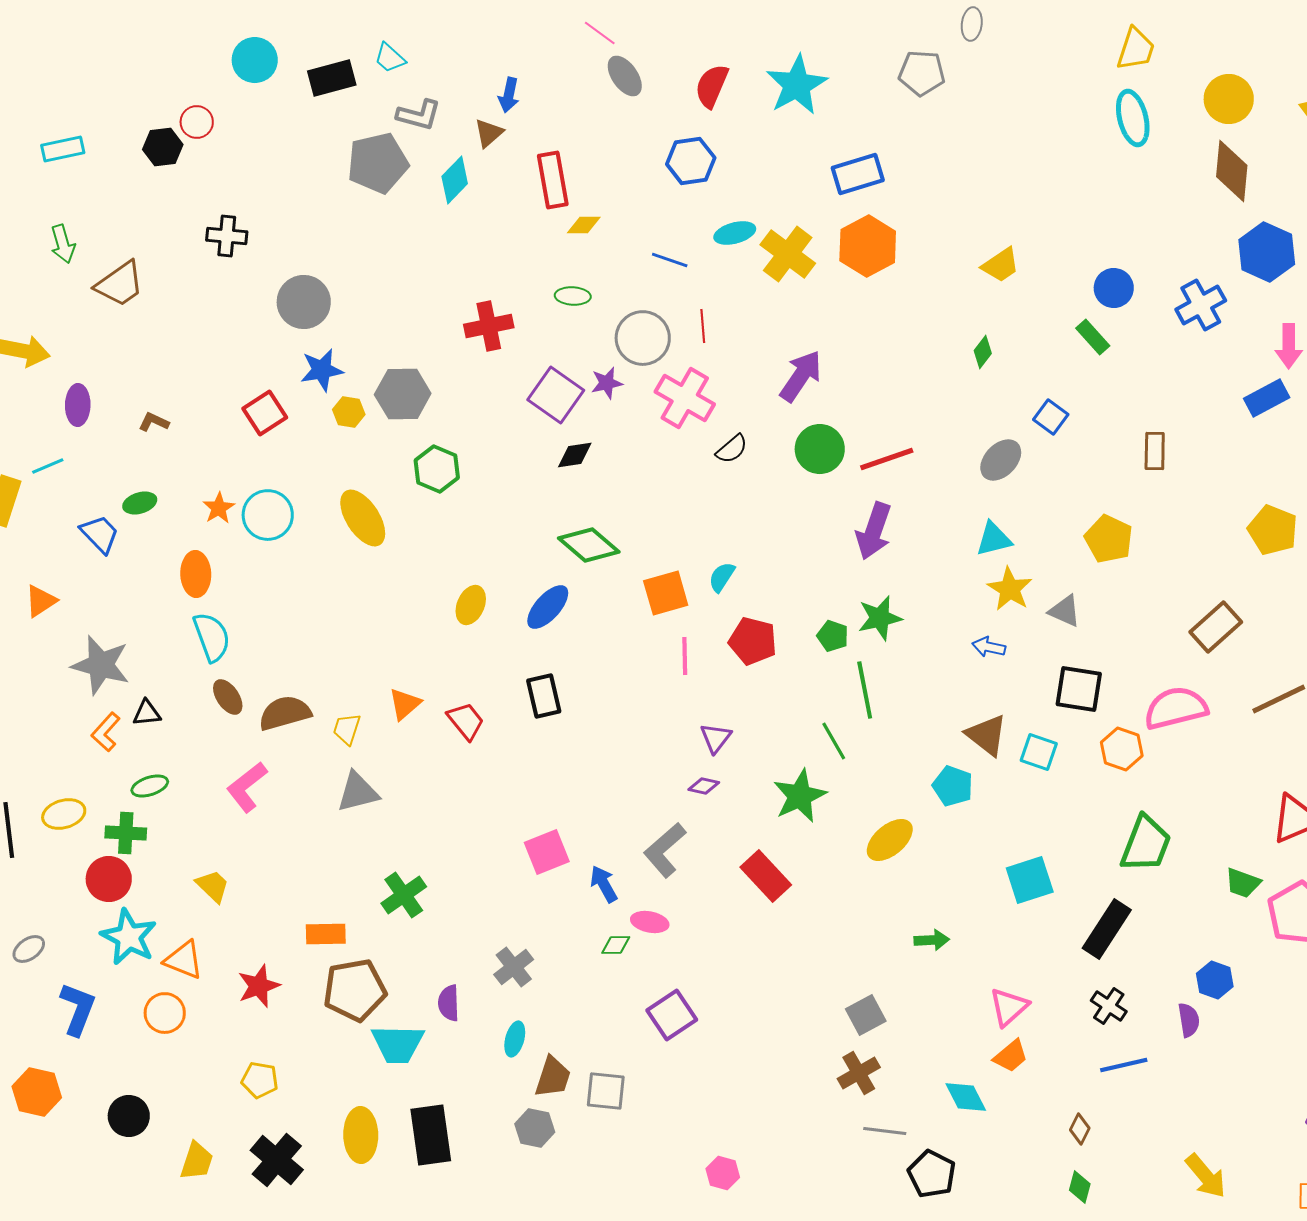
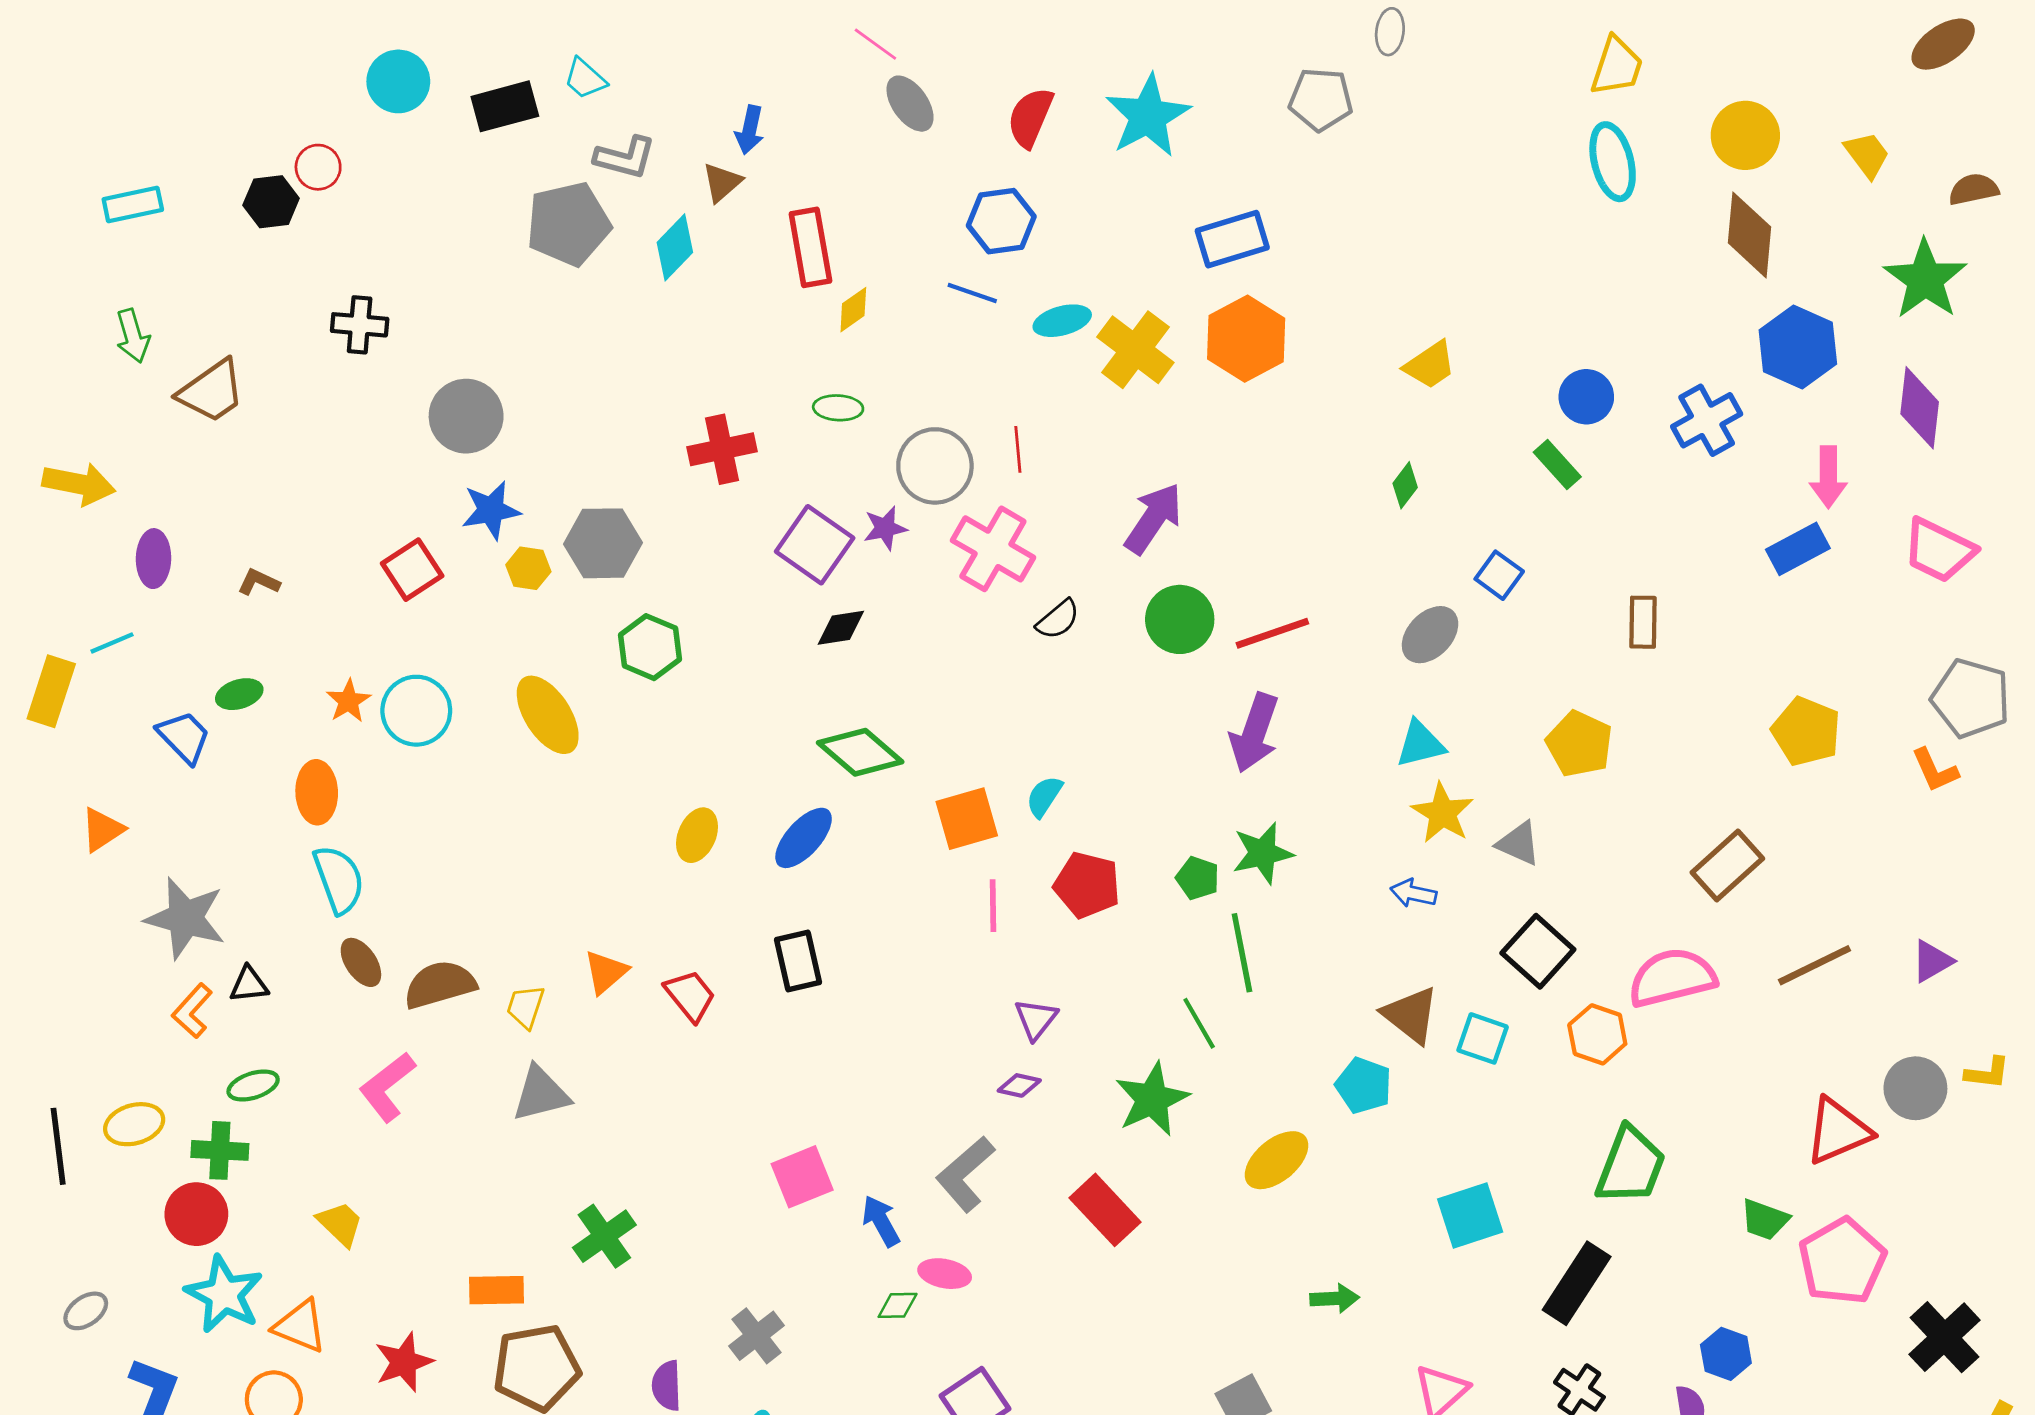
yellow diamond: (584, 225) -> (853, 310), turned -36
blue line: (670, 260) -> (972, 293), moved
black square: (1079, 689) -> (1538, 951), turned 33

